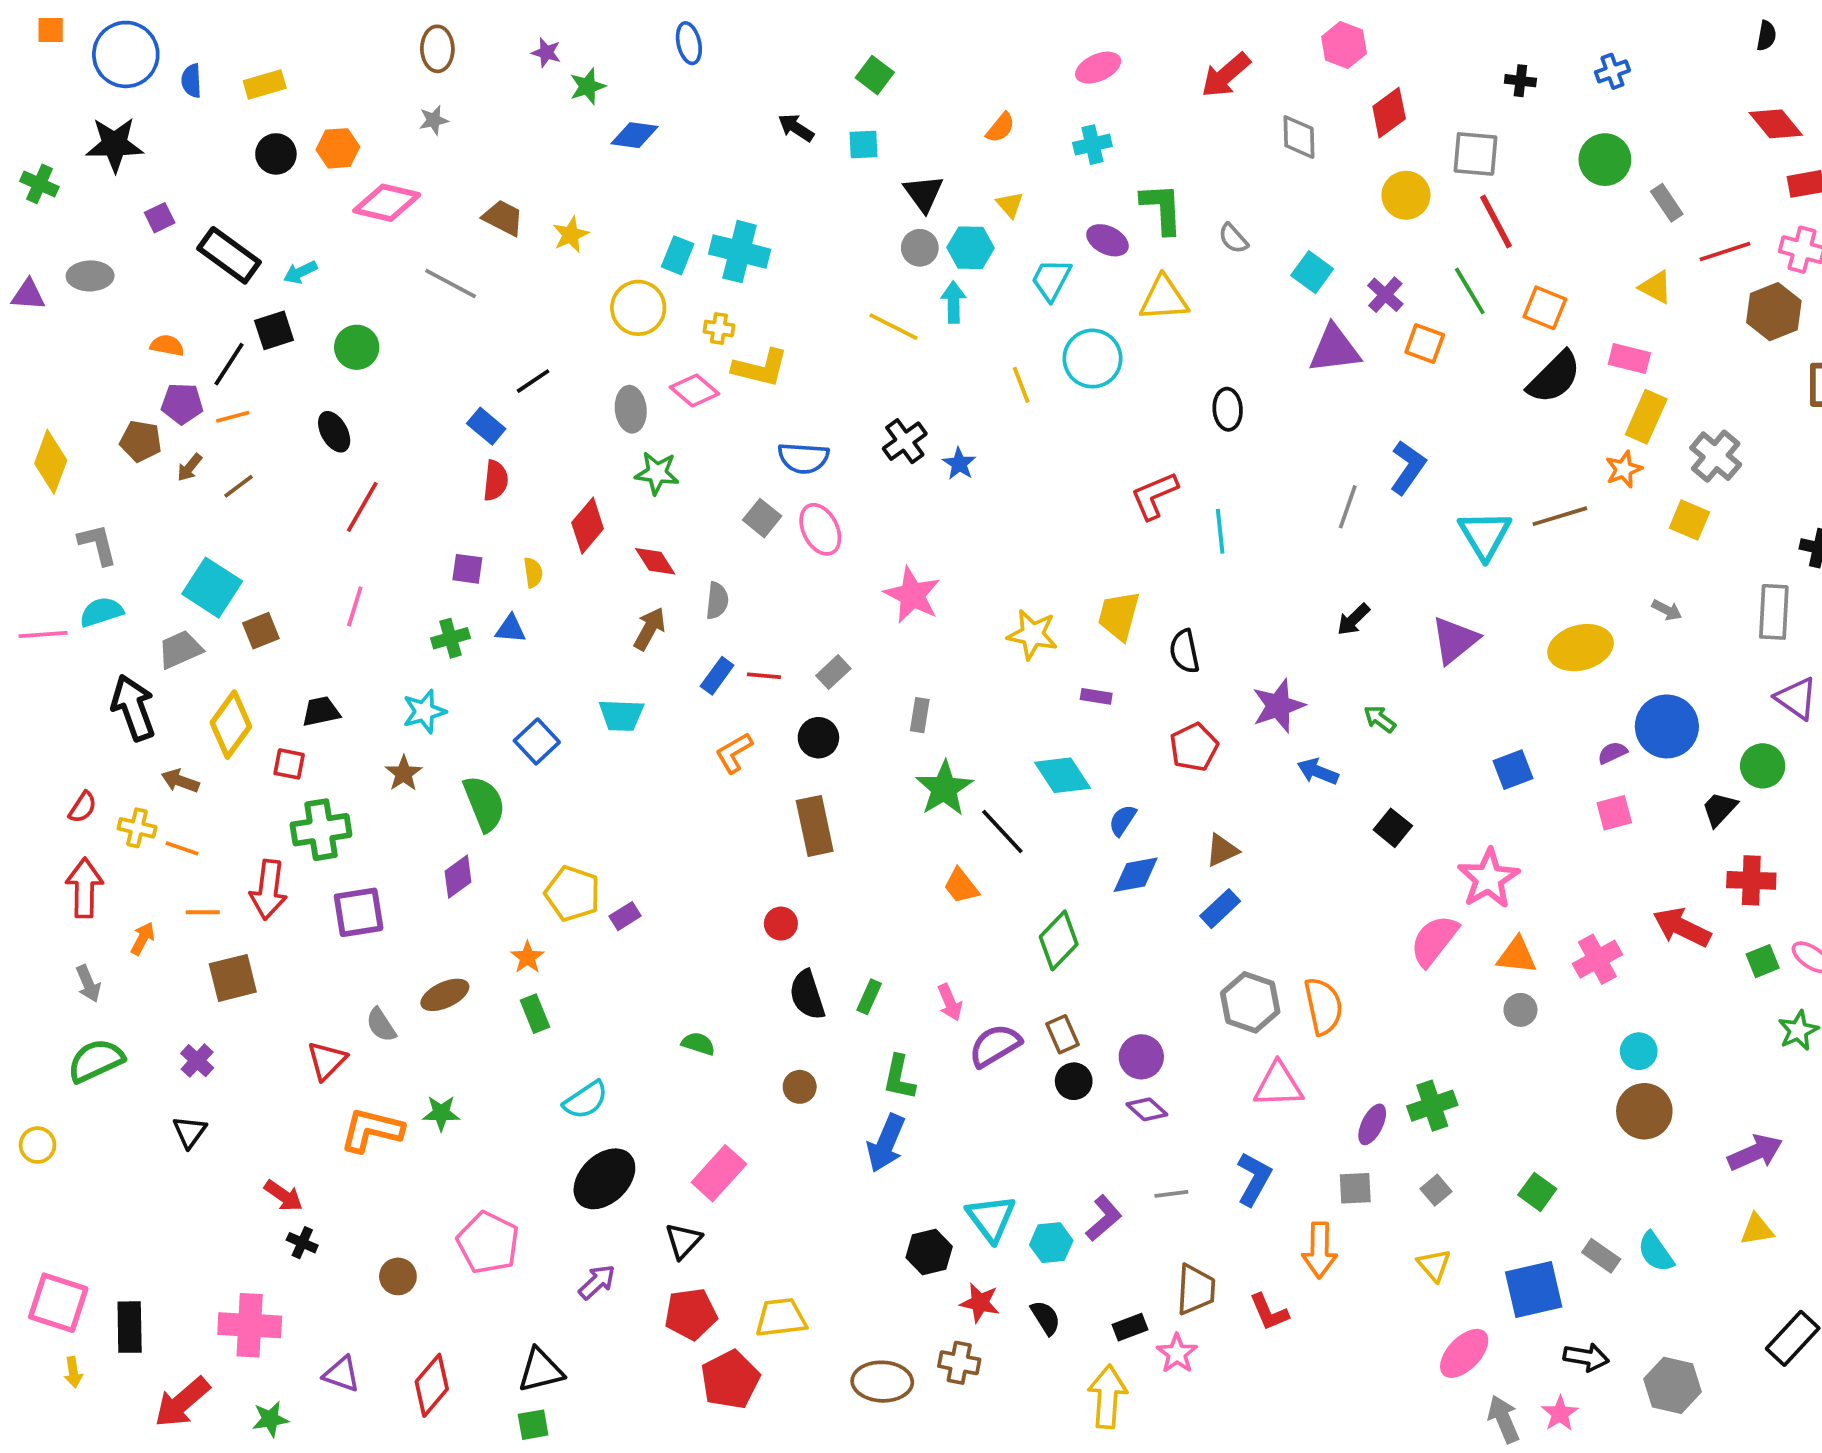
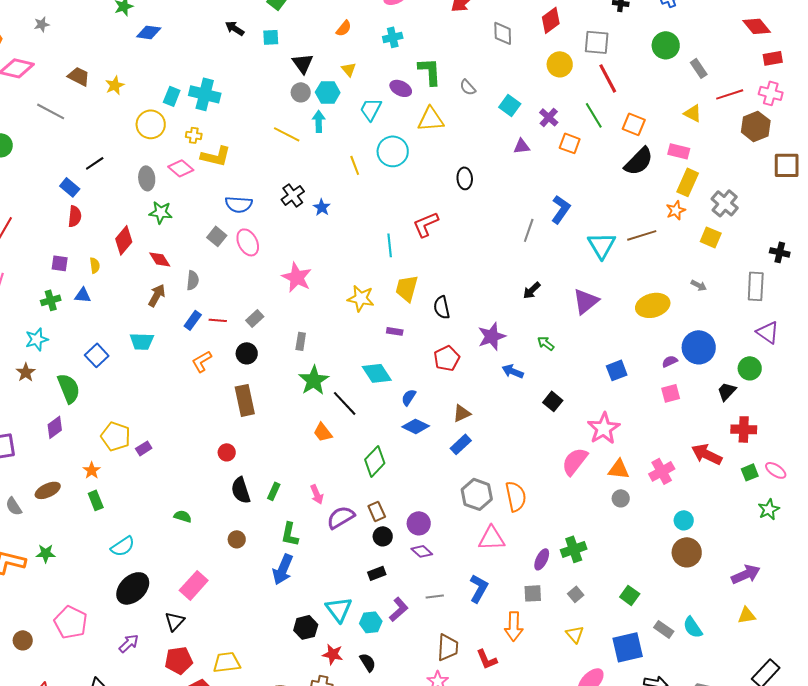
purple triangle: (1335, 349) -> (522, 146), size x0.6
cyan line: (1220, 531) -> (390, 245), moved
blue diamond: (1136, 875) -> (416, 426), turned 36
black rectangle: (1130, 1327) -> (377, 573), moved

